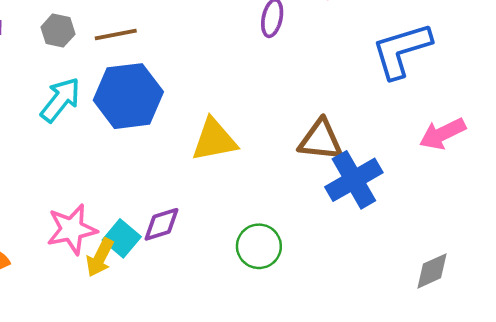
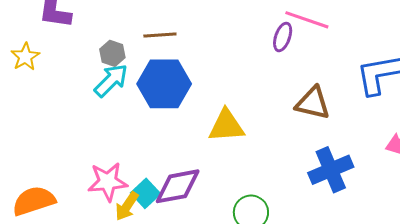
gray hexagon: (58, 31) -> (112, 53), moved
brown triangle: (321, 140) -> (313, 103), moved
purple diamond: (161, 224) -> (178, 186), size x1.5

